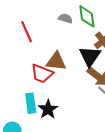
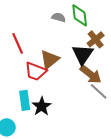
red line: (27, 32) -> (18, 43), moved
brown triangle: (56, 61) -> (50, 59), turned -45

